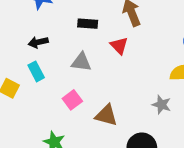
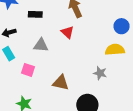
black rectangle: (88, 24) -> (35, 14), moved
pink square: (72, 100) -> (28, 70), moved, turned -32

